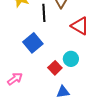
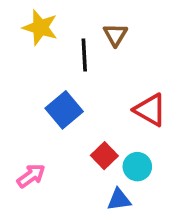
red triangle: (80, 26) -> (150, 110), moved
cyan circle: (71, 59) -> (137, 167), moved

